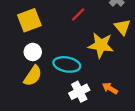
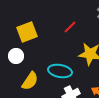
white circle: (33, 52) -> (16, 56), moved

